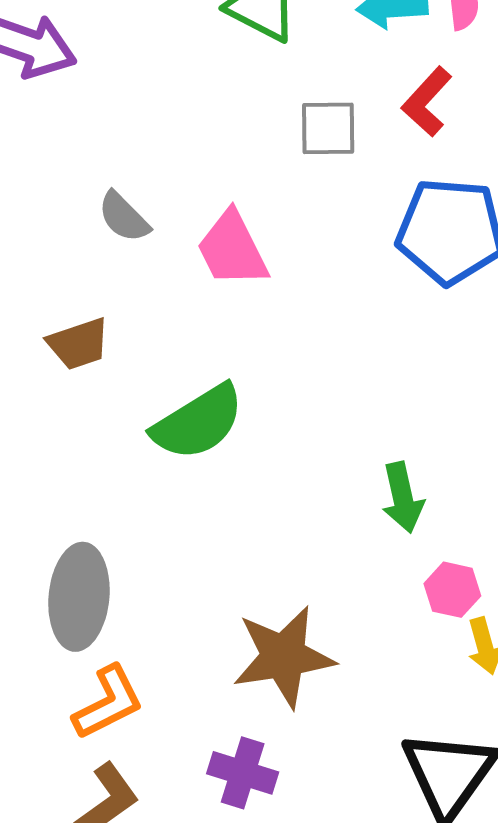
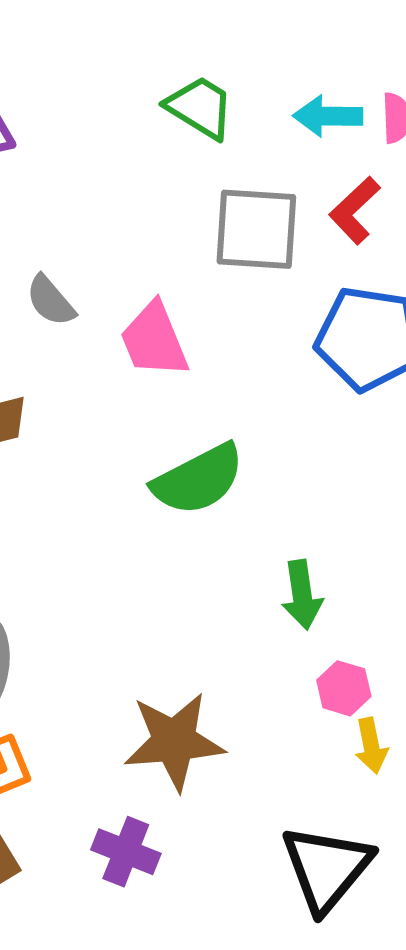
gray square: (328, 128) -> (256, 229), size x1.5
green semicircle: (198, 422) -> (198, 480), moved

